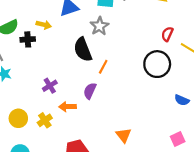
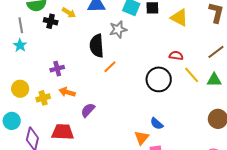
red semicircle: (167, 34) -> (176, 56), turned 56
purple semicircle: (90, 91) -> (88, 110), moved
blue semicircle: (182, 100) -> (157, 124), moved
orange triangle: (124, 135) -> (142, 138), moved

